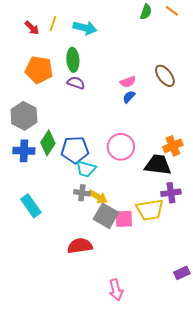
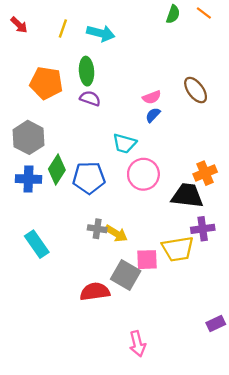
red arrow: (32, 28) -> (19, 25), moved
cyan trapezoid: (86, 169) -> (124, 143), moved
gray square: (106, 216) -> (126, 275), moved

